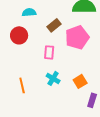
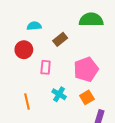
pink pentagon: (77, 37) -> (86, 69), moved
pink rectangle: (49, 52) -> (46, 67), moved

